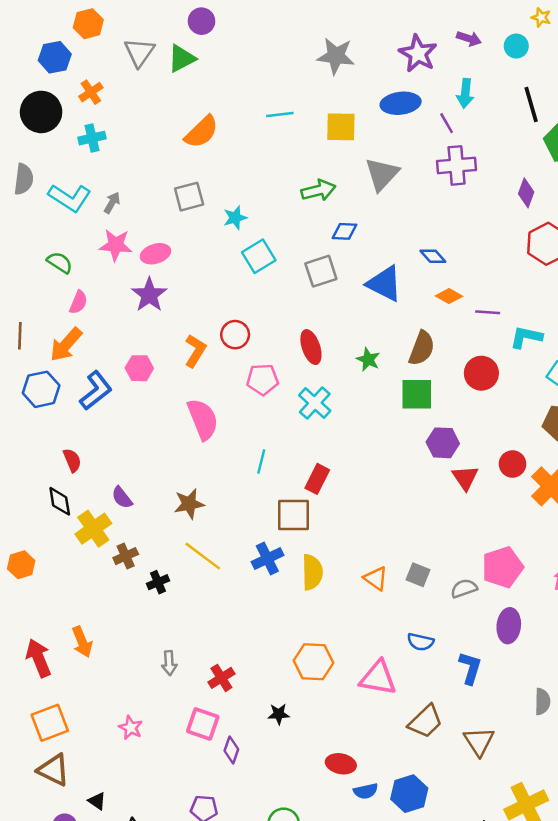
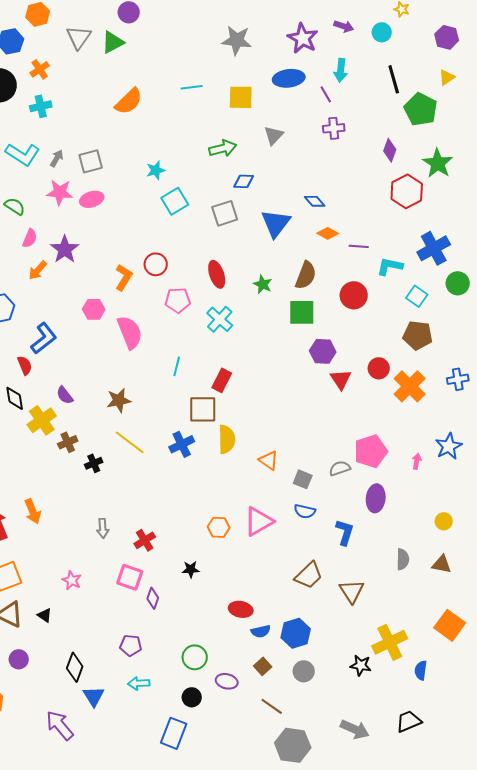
purple cross: (457, 165) -> (334, 128), size x0.7
gray triangle: (382, 174) -> (274, 135), size x0.7
gray square: (189, 197) -> (91, 161), moved
blue triangle: (384, 284) -> (276, 223), turned 40
purple star: (149, 295) -> (65, 249), moved
orange arrow: (66, 345) -> (38, 270), moved, size x0.7
pink hexagon: (139, 368) -> (94, 309), moved
blue L-shape: (96, 391) -> (44, 338), moved
yellow semicircle: (312, 572) -> (227, 439), moved
gray square: (418, 575) -> (303, 479), moved
orange hexagon: (313, 662) -> (219, 527), size x0.7
pink triangle: (378, 678) -> (259, 521), moved, turned -40
black triangle: (97, 801) -> (45, 615), moved

